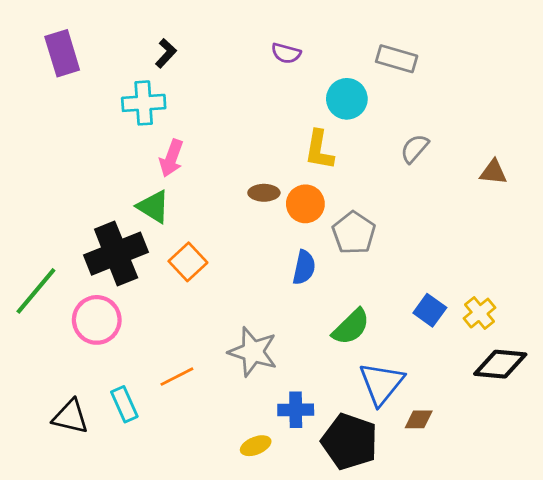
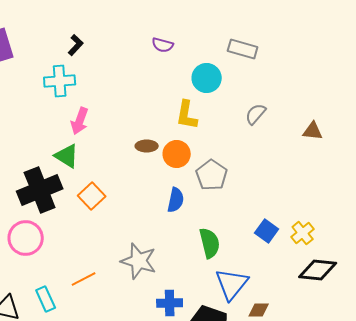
green semicircle: (351, 327) -> (210, 243), turned -60

